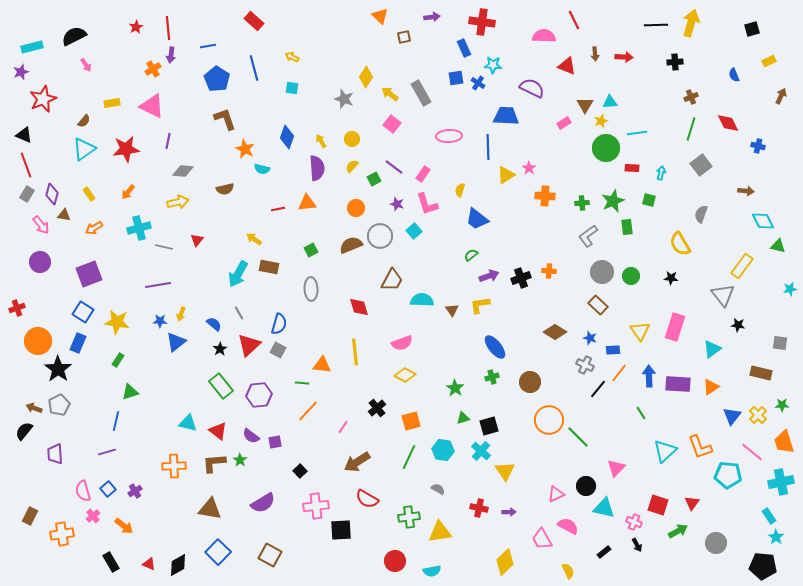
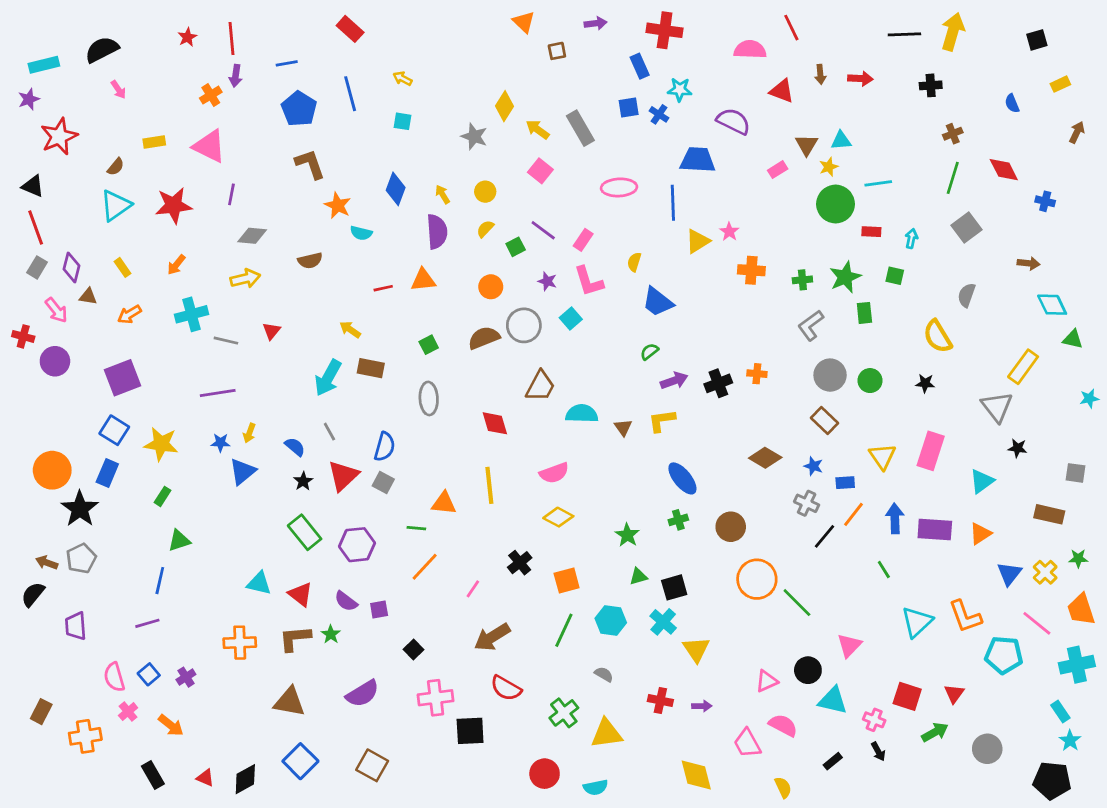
red cross: (17, 308) -> (23, 336), moved, turned 35
green cross: (409, 517) -> (564, 713), turned -30
yellow diamond: (505, 562) -> (696, 775), turned -60

